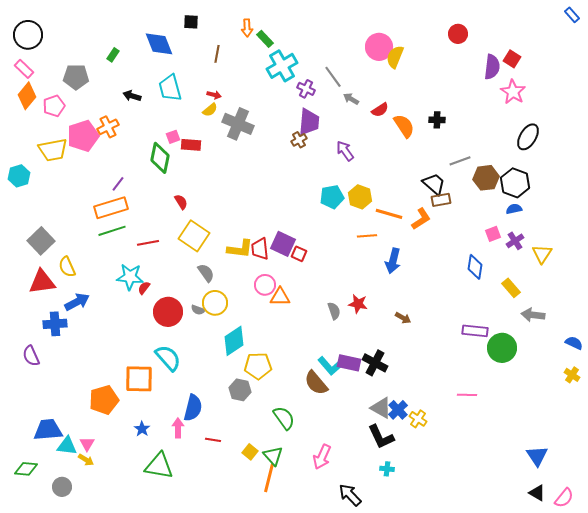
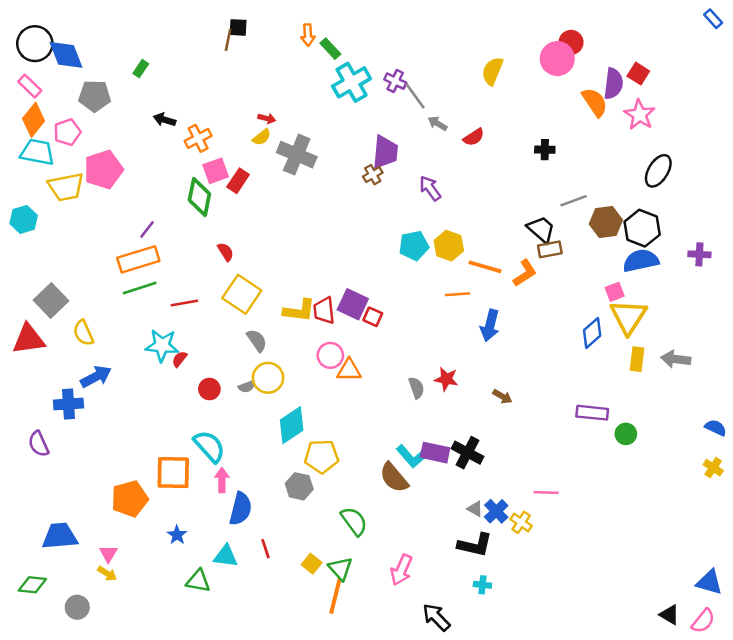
blue diamond: (159, 44) -> (66, 55), moved
pink circle: (379, 47) -> (557, 59), moved
brown line: (217, 54) -> (228, 40), moved
cyan trapezoid: (170, 88) -> (37, 152), moved, turned 116
purple cross: (306, 89) -> (395, 81), moved
orange semicircle: (404, 126) -> (595, 102), moved
orange cross: (108, 127) -> (198, 138), moved
pink square: (173, 137) -> (216, 171), size x1.5
red rectangle: (191, 145) -> (238, 181), turned -60
blue semicircle: (514, 209) -> (641, 261), size x1.8
purple cross: (515, 241) -> (699, 254), moved, turned 36
yellow triangle: (542, 254) -> (628, 317), moved, size x1.5
blue diamond: (475, 267) -> (592, 333), turned 40
red triangle: (42, 282) -> (29, 339), moved
yellow rectangle: (511, 288) -> (637, 359), turned 48
gray semicircle: (198, 310) -> (247, 387), turned -40
red circle: (168, 312) -> (209, 389), size x0.6
gray arrow: (533, 315) -> (676, 359), moved
green circle: (502, 348) -> (626, 434), size x0.6
pink line: (467, 395) -> (546, 493), moved
gray triangle: (381, 408) -> (475, 509), size x0.6
pink arrow: (178, 428) -> (222, 480), moved
black L-shape: (381, 437) -> (475, 545), turned -52
red line: (213, 440) -> (266, 549), turned 63
cyan triangle: (67, 446) -> (226, 556), moved
blue triangle: (537, 456) -> (709, 582), moved, turned -40
green triangle: (159, 466) -> (198, 581), size x0.7

